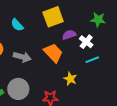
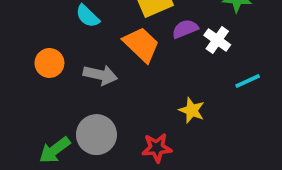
orange trapezoid: (53, 53) -> (141, 45), moved
cyan line: (92, 60) -> (248, 81), moved

